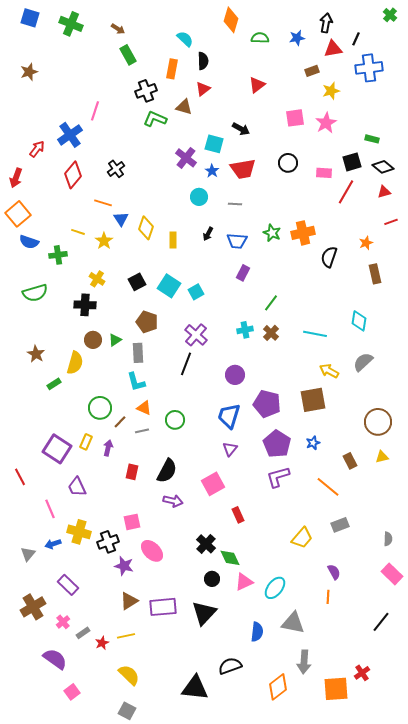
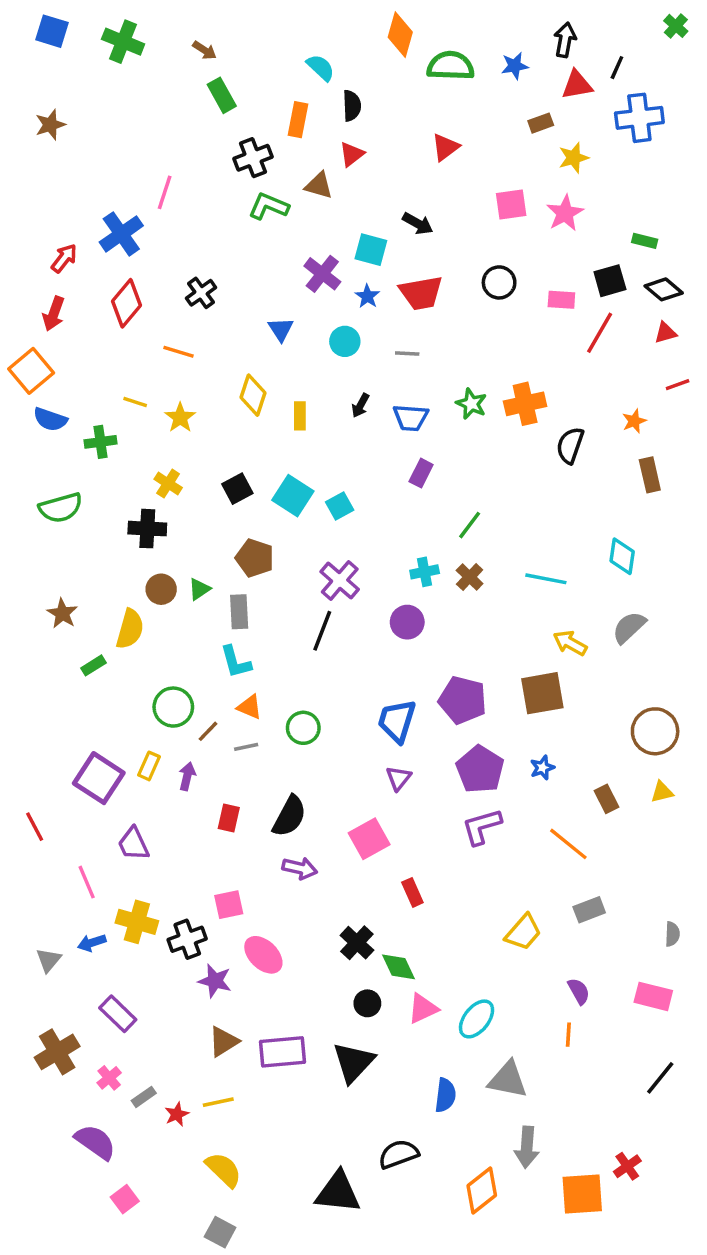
green semicircle: (260, 38) -> (451, 66), size x1.5
red arrow: (16, 178) -> (54, 314), moved
blue triangle: (121, 219) -> (281, 329), moved
purple circle: (235, 375) -> (407, 622), moved
pink rectangle: (392, 574) -> (653, 996), moved, turned -30

